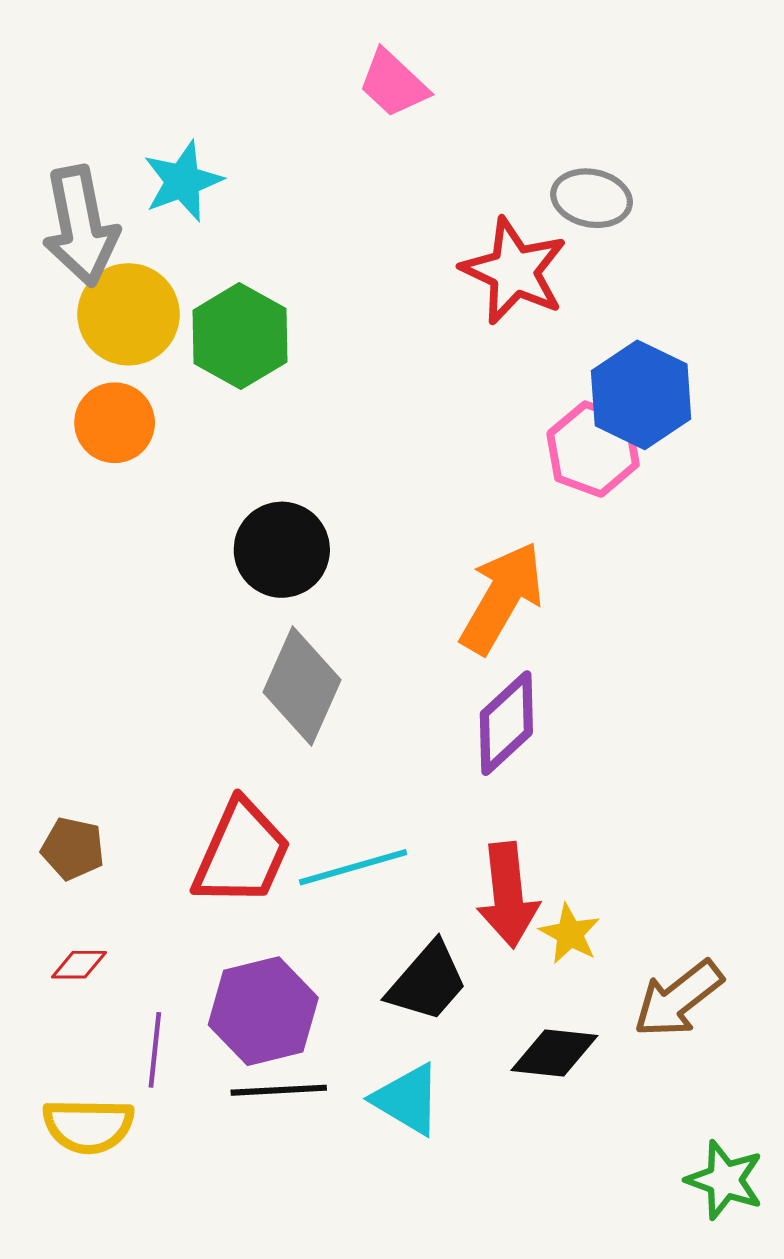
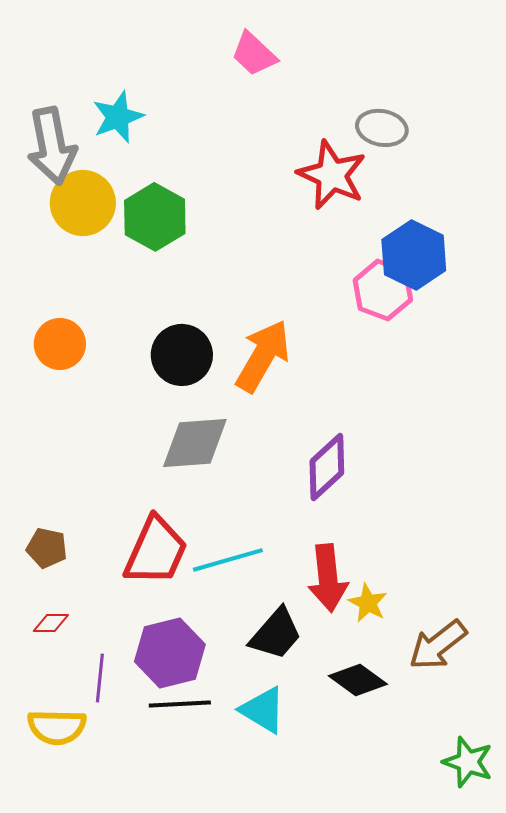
orange circle: (115, 423) -> (60, 344), moved
orange arrow: (502, 598) -> (263, 356), moved
gray diamond: (302, 686) -> (195, 443), turned 62
black diamond: (554, 1053) -> (358, 680), turned 30

